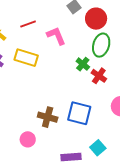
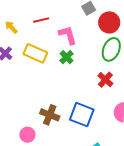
green cross: (83, 64) -> (67, 57), moved

